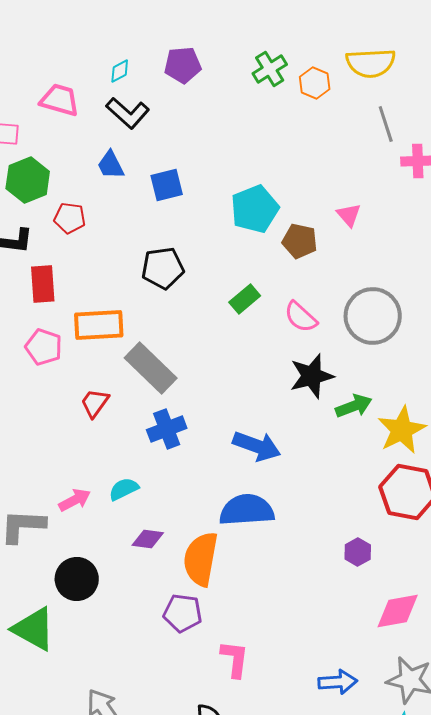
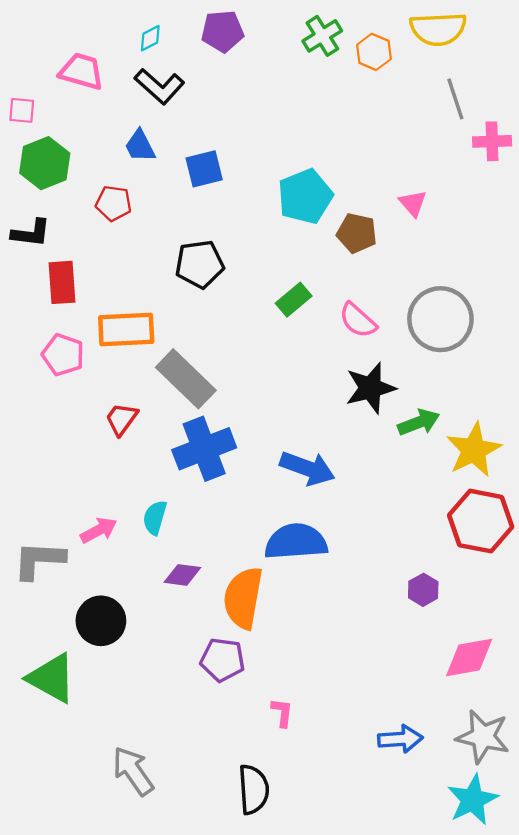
red pentagon: (70, 218) -> (114, 203), moved
blue cross: (167, 429) -> (204, 449), size x1.4
cyan semicircle: (124, 489) -> (155, 518), turned -48
pink L-shape: (235, 659) -> (282, 713), size x0.7

